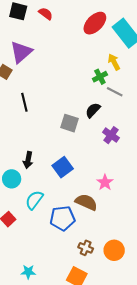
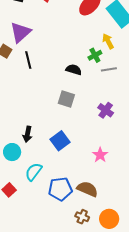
gray line: (115, 92) -> (109, 69), turned -35
black line: (24, 102) -> (28, 60), moved
black semicircle: (93, 110) -> (74, 70), moved, turned 63
brown semicircle: (86, 202) -> (87, 189), moved

